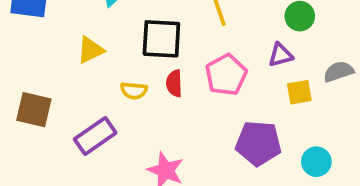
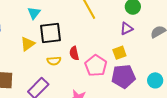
black square: (161, 39) -> (50, 33), moved
pink pentagon: (226, 75) -> (96, 66), moved
yellow square: (299, 92) -> (119, 53), moved

